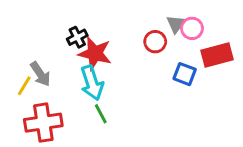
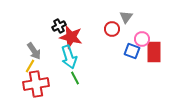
pink circle: (192, 28) -> (142, 39), moved
red rectangle: (217, 55) -> (154, 52), moved, turned -75
yellow line: (24, 86) -> (30, 66), moved

